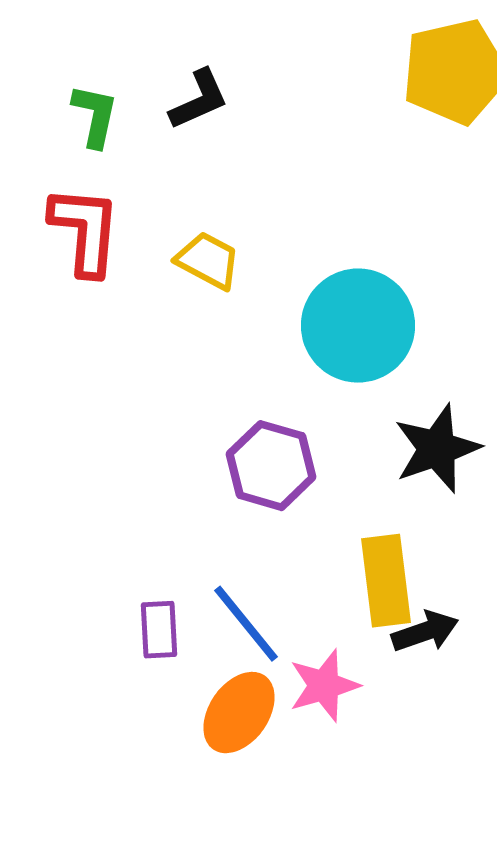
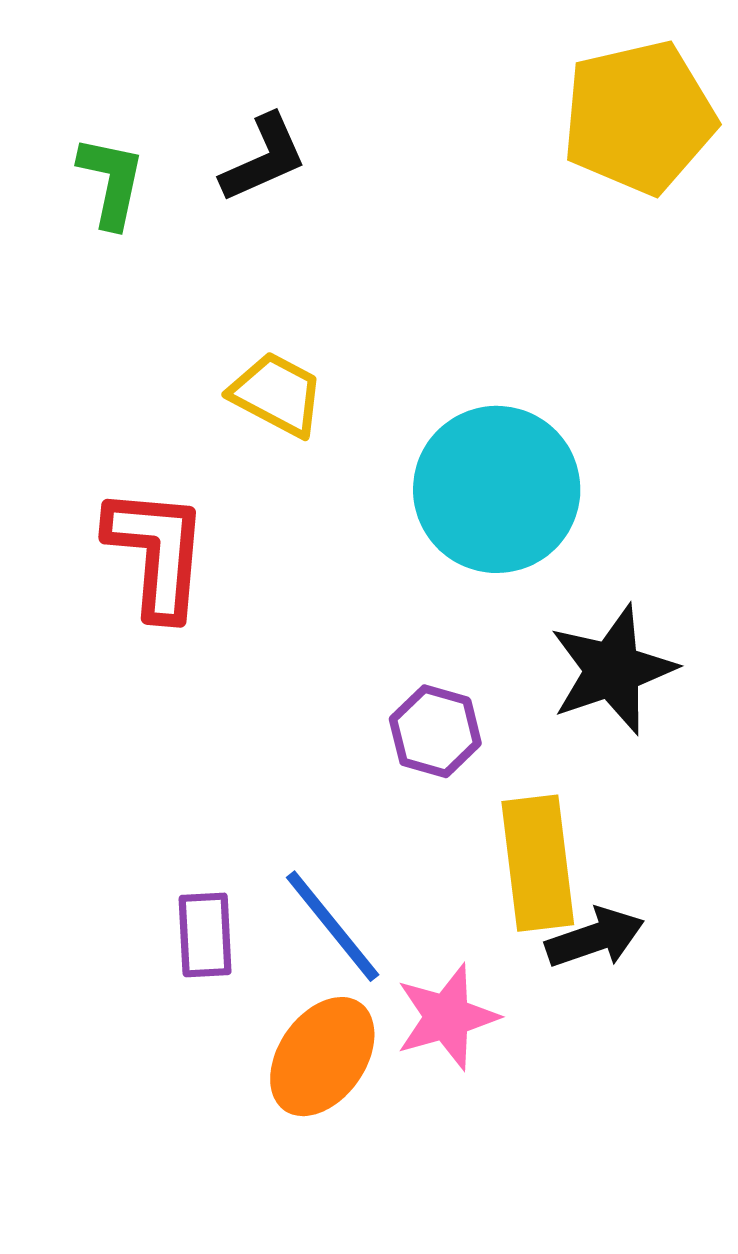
red L-shape: (85, 231) -> (157, 552), moved
purple hexagon: (271, 466) -> (435, 731), moved, size x0.7

